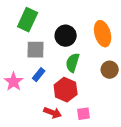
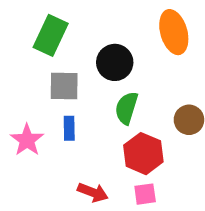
orange ellipse: (103, 34) -> (174, 32), moved
blue rectangle: (39, 75) -> (69, 128), turned -40
red hexagon: (66, 90) -> (143, 154), moved

